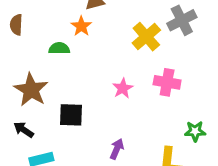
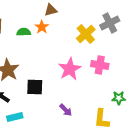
green semicircle: (59, 48) -> (24, 32), moved
pink star: (123, 88) -> (70, 69), size x1.6
purple arrow: (117, 149) -> (66, 110), turned 112

